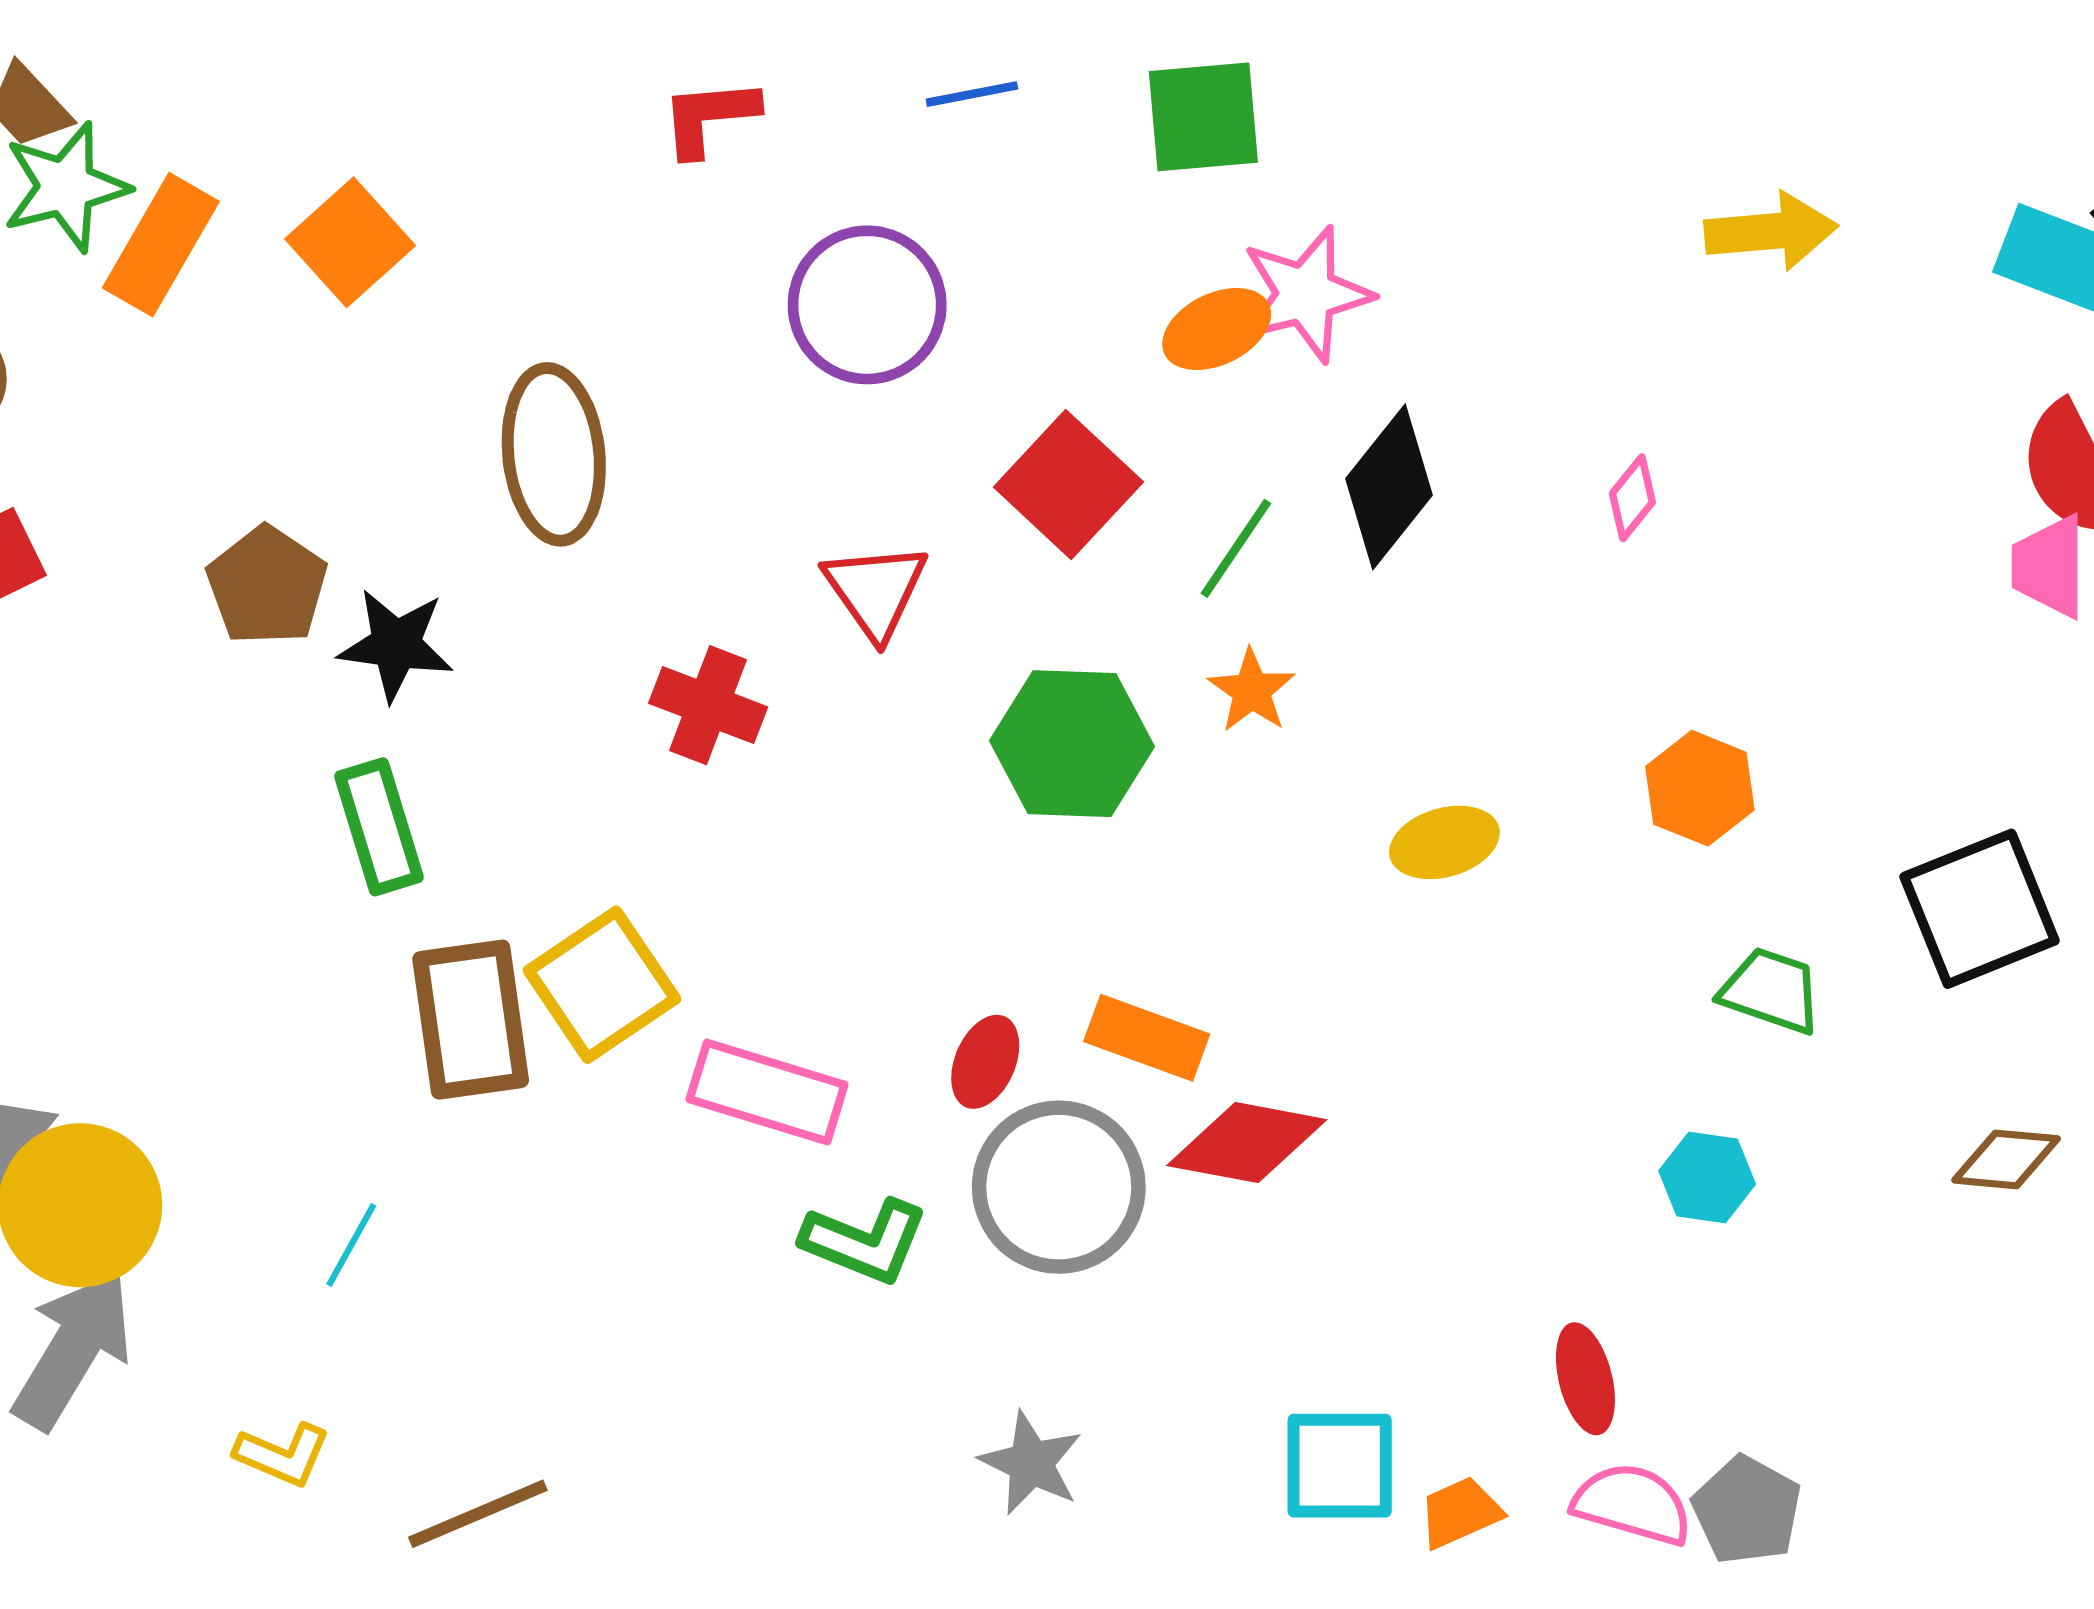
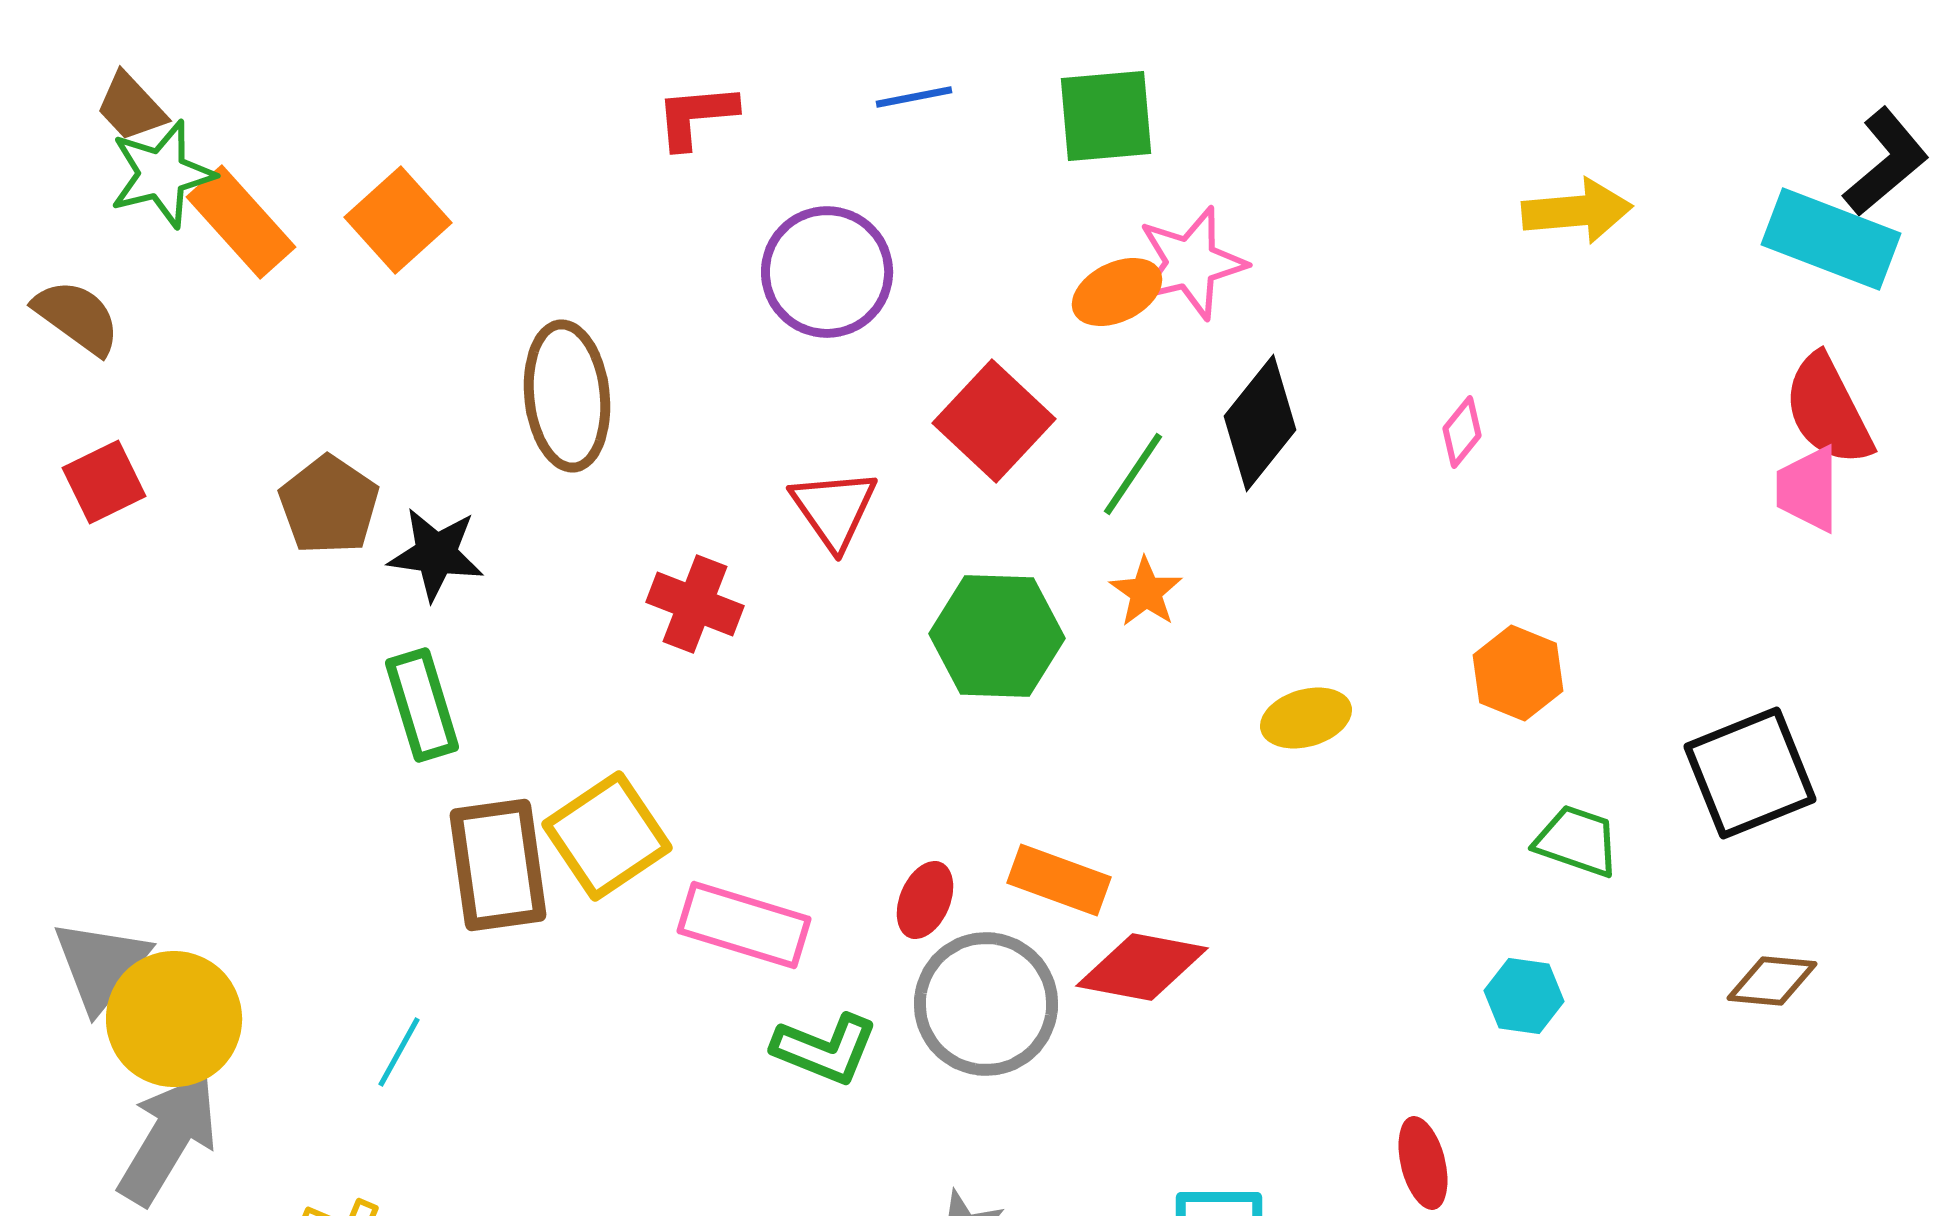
orange rectangle: (161, 245) -> (241, 222), turned -72

